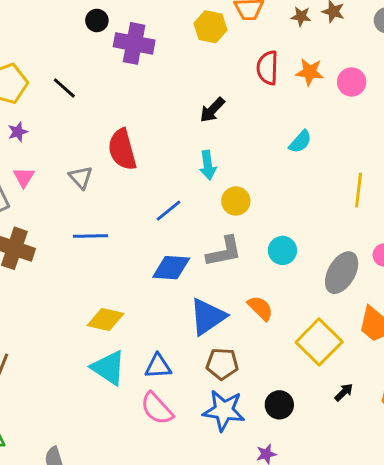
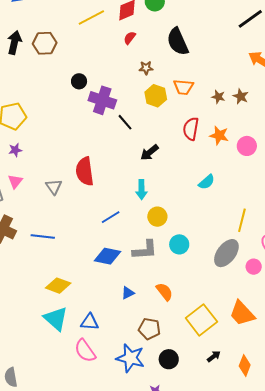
black line: (64, 88) -> (125, 122), moved
blue line: (90, 236) -> (43, 237), moved
cyan circle: (282, 250) -> (179, 244), moved
gray ellipse: (342, 273) -> (226, 253), moved
blue triangle: (208, 317) -> (128, 293), size x0.5
brown pentagon: (222, 364) -> (149, 329), moved

